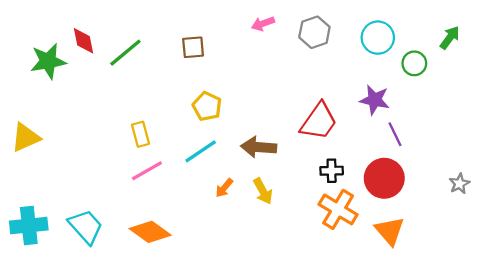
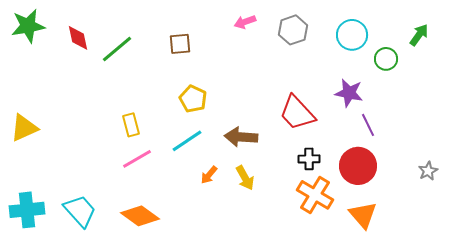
green star: (48, 61) -> (28, 26), moved
red trapezoid: (319, 121) -> (297, 113), turned 102

